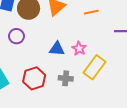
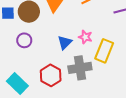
blue triangle: (57, 49) -> (65, 42), turned -35
gray cross: (66, 78) -> (80, 68), size x1.6

